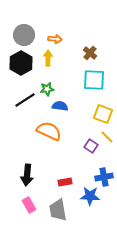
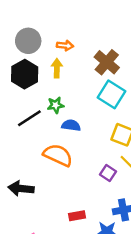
brown cross: (90, 53) -> (107, 62), size x1.5
cyan square: (94, 80) -> (112, 94), turned 30
black arrow: (27, 175) -> (21, 188), moved, turned 90

